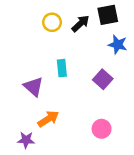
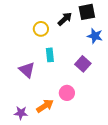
yellow circle: (52, 22) -> (41, 29), moved
orange arrow: (48, 119) -> (45, 106), moved
pink circle: (102, 129) -> (67, 93), moved

